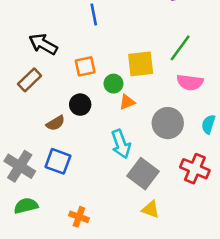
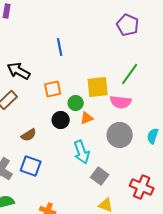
pink semicircle: (190, 82) -> (121, 102), moved
black circle: (80, 105) -> (61, 120), moved
red cross: (195, 169) -> (142, 187), moved
gray square: (143, 174) -> (100, 176), size x0.7

